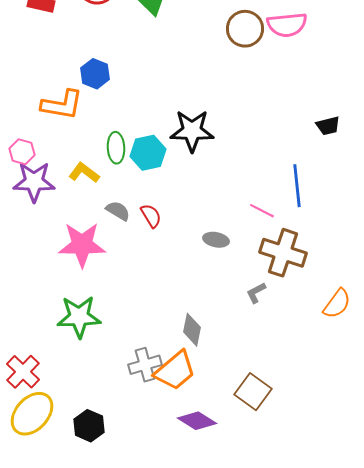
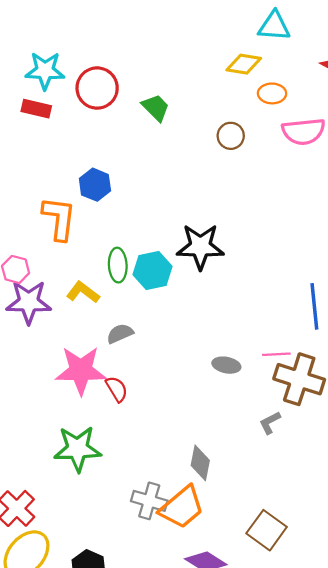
brown circle: (245, 29) -> (231, 136), moved, size x0.7
orange L-shape: (62, 105) -> (59, 218), turned -93
gray semicircle: (118, 211) -> (120, 334), turned -55
pink line: (262, 211) -> (276, 354), moved, turned -30
red semicircle: (151, 216) -> (117, 389), moved
gray cross: (145, 365) -> (149, 501), turned 32

